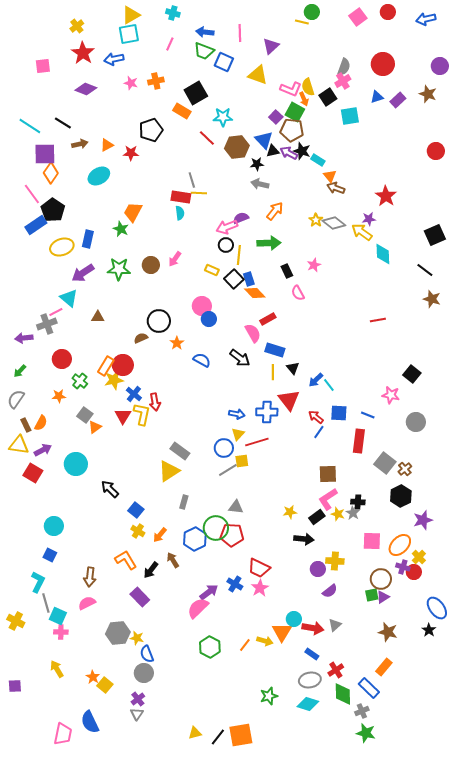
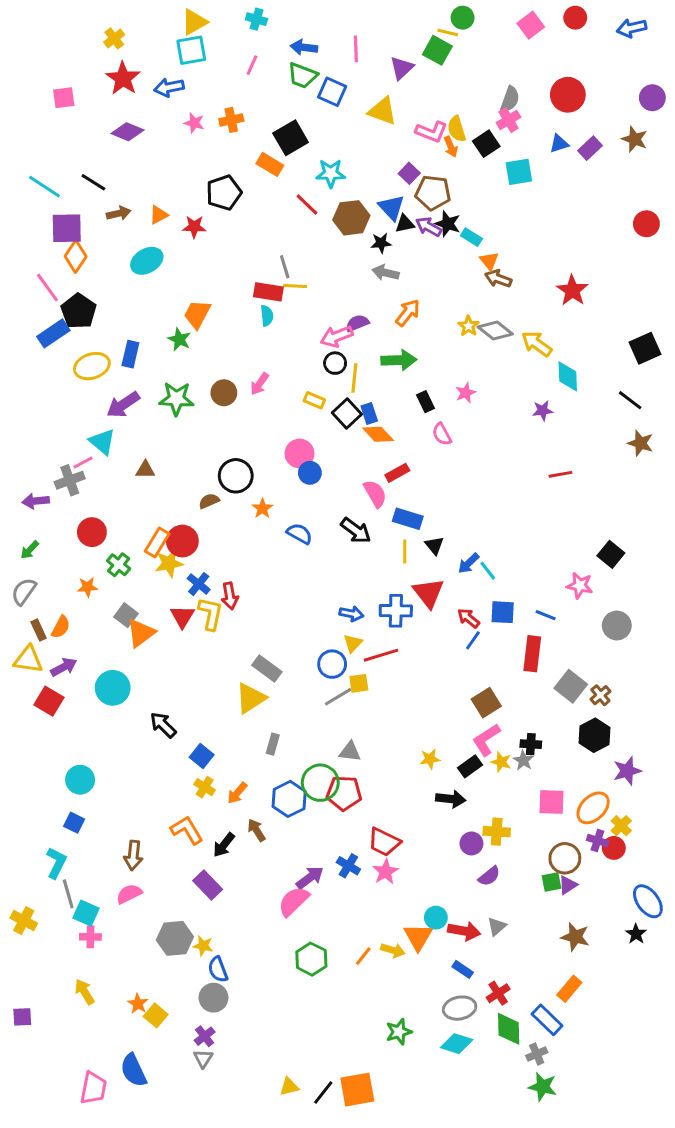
green square: (295, 112) -> (437, 50), moved
purple star: (369, 219) -> (543, 411), moved
orange triangle: (95, 427) -> (141, 633), size x1.5
brown square: (328, 474) -> (486, 703), turned -30

